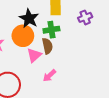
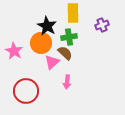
brown semicircle: (47, 46) -> (65, 53), turned -35
pink arrow: (49, 76) -> (67, 82), turned -40

